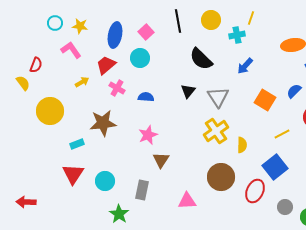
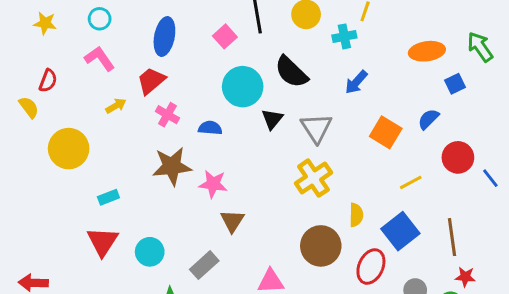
cyan circle: (55, 23) -> (100, 19), moved
yellow star: (80, 26) -> (45, 23), moved
pink square: (146, 32) -> (225, 36), moved
cyan circle: (140, 58) -> (243, 87), moved, size x1.4
brown star: (103, 123) -> (172, 166), moved
pink star: (148, 135) -> (213, 184), turned 30
yellow semicircle: (242, 145) -> (356, 215), moved
gray rectangle: (142, 190) -> (204, 265), turned 36

